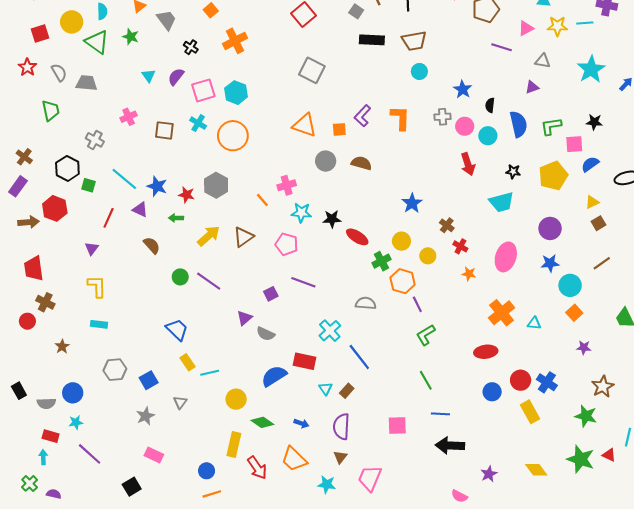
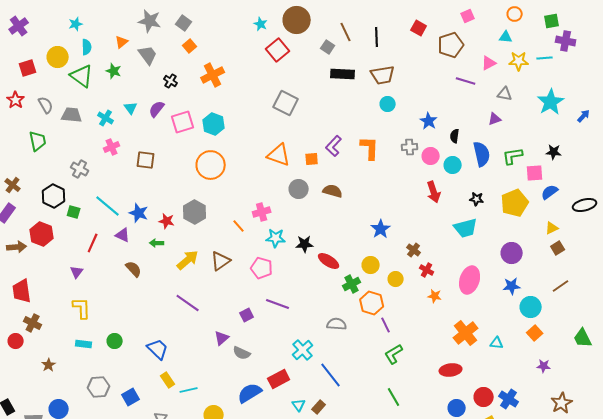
cyan cross: (198, 123) -> (106, 118), moved
green circle: (180, 277) -> (115, 341), moved
red rectangle: (305, 361) -> (279, 379), turned -40

